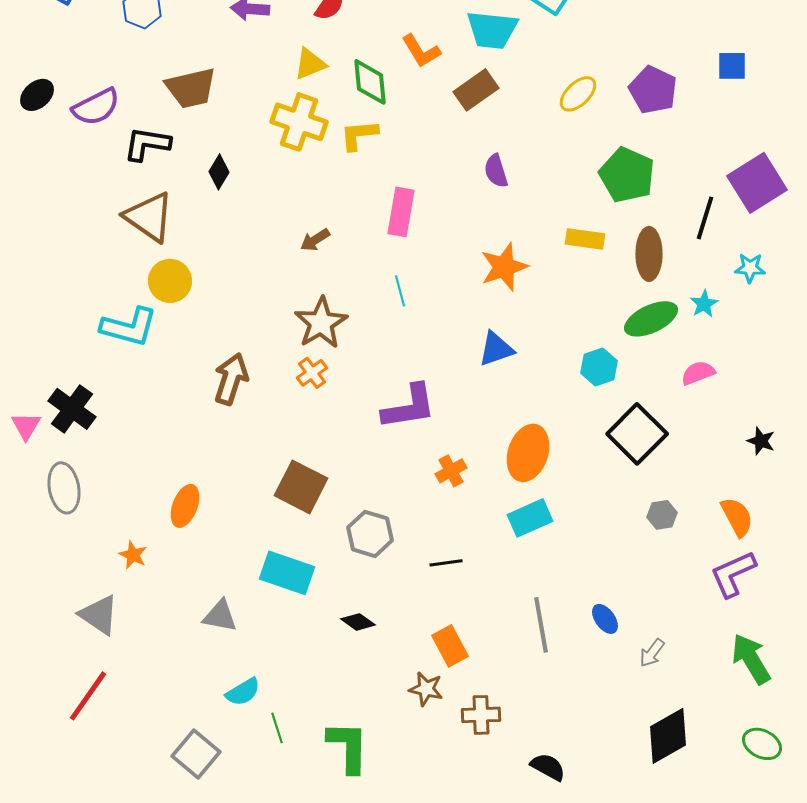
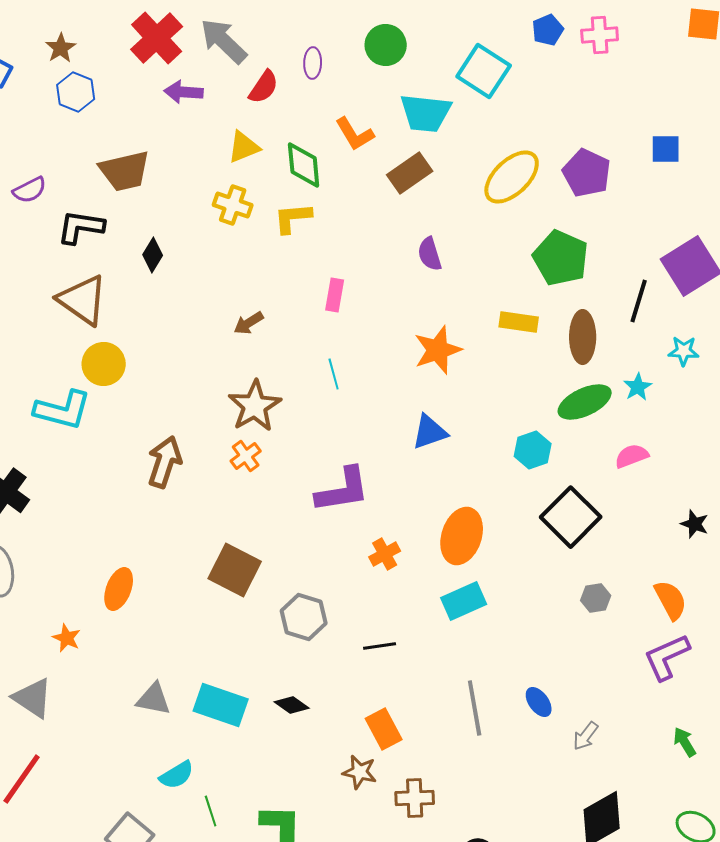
yellow ellipse: (578, 94) -> (512, 177), size x1.5
purple semicircle: (96, 107) -> (30, 190), size x0.7
yellow cross: (299, 122) -> (233, 205), size x0.7
pink rectangle: (401, 212) -> (335, 295), size x0.7
cyan rectangle: (287, 573) -> (221, 705), moved
green arrow: (751, 659) -> (685, 742), size x0.6

